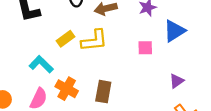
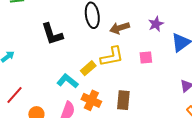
yellow rectangle: (66, 39) -> (88, 68), moved
pink square: (145, 48) -> (146, 57), moved

